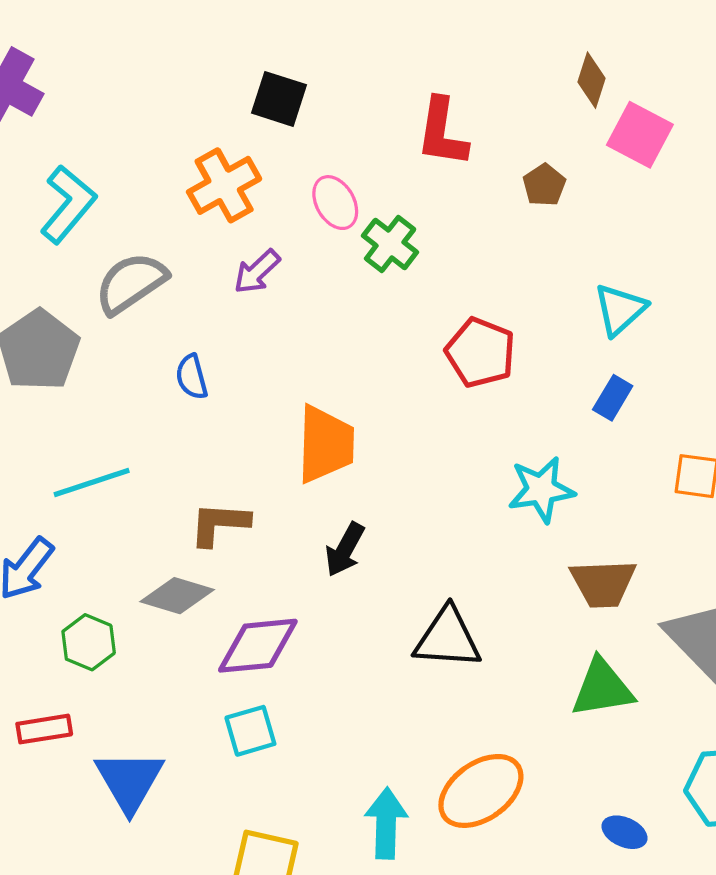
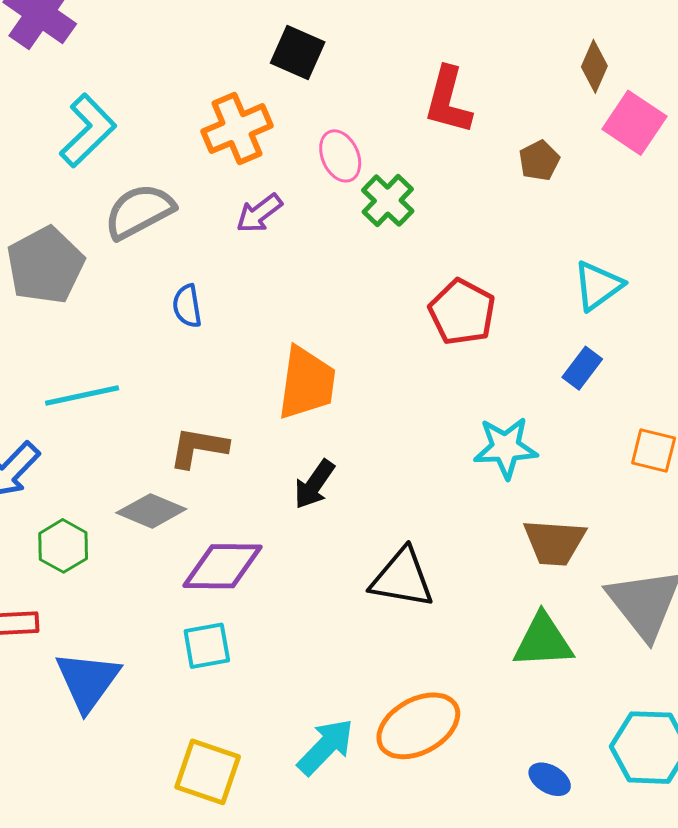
cyan arrow: (386, 823) -> (326, 747), turned 36

